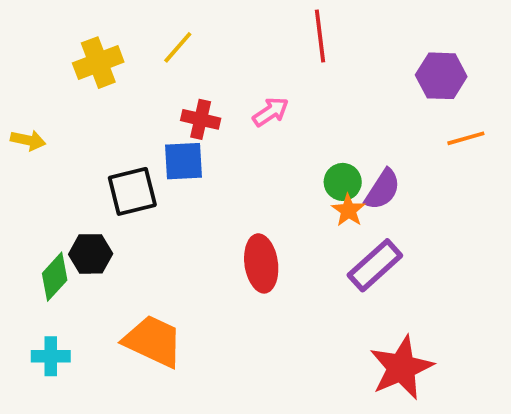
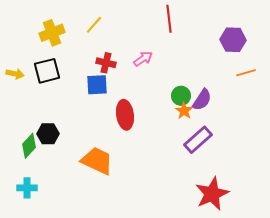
black square: (132, 191) -> (47, 71), moved
red ellipse: (261, 263) -> (125, 115), moved
orange trapezoid: (153, 341) -> (97, 161), moved

